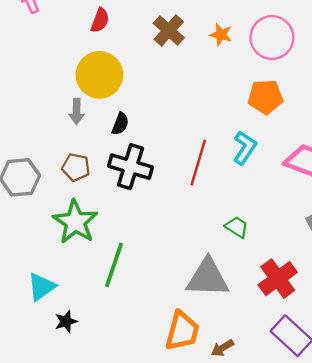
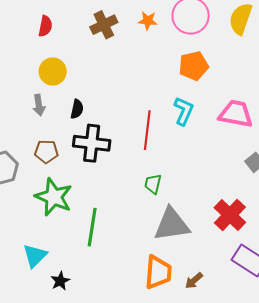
brown cross: (169, 31) -> (104, 25), turned 32
yellow circle: (99, 75) -> (53, 71), size x0.7
green trapezoid: (237, 227) -> (153, 184), moved, turned -100

